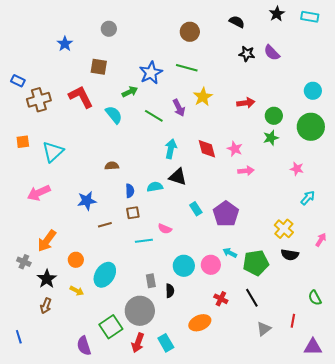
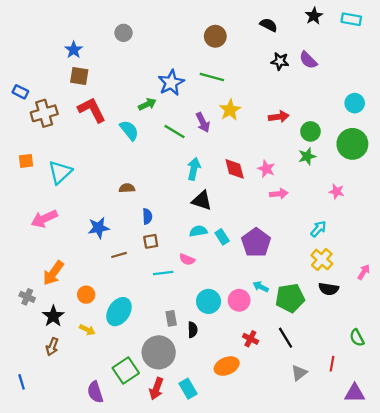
brown square: (99, 67) -> (79, 76), moved
cyan semicircle: (155, 187) -> (198, 231), moved
cyan arrow: (308, 198) -> (318, 229), moved

